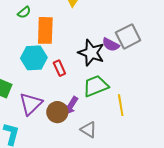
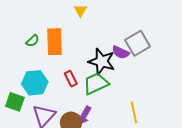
green semicircle: (24, 12) -> (33, 41), moved
cyan hexagon: (34, 58) -> (35, 83), moved
green trapezoid: (96, 86) -> (96, 83), moved

